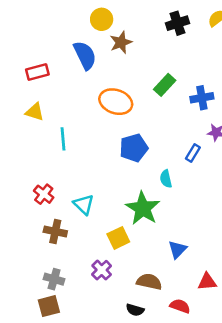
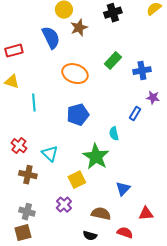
black cross: (177, 23) -> (113, 13), moved
blue pentagon: (134, 148) -> (78, 115), moved

